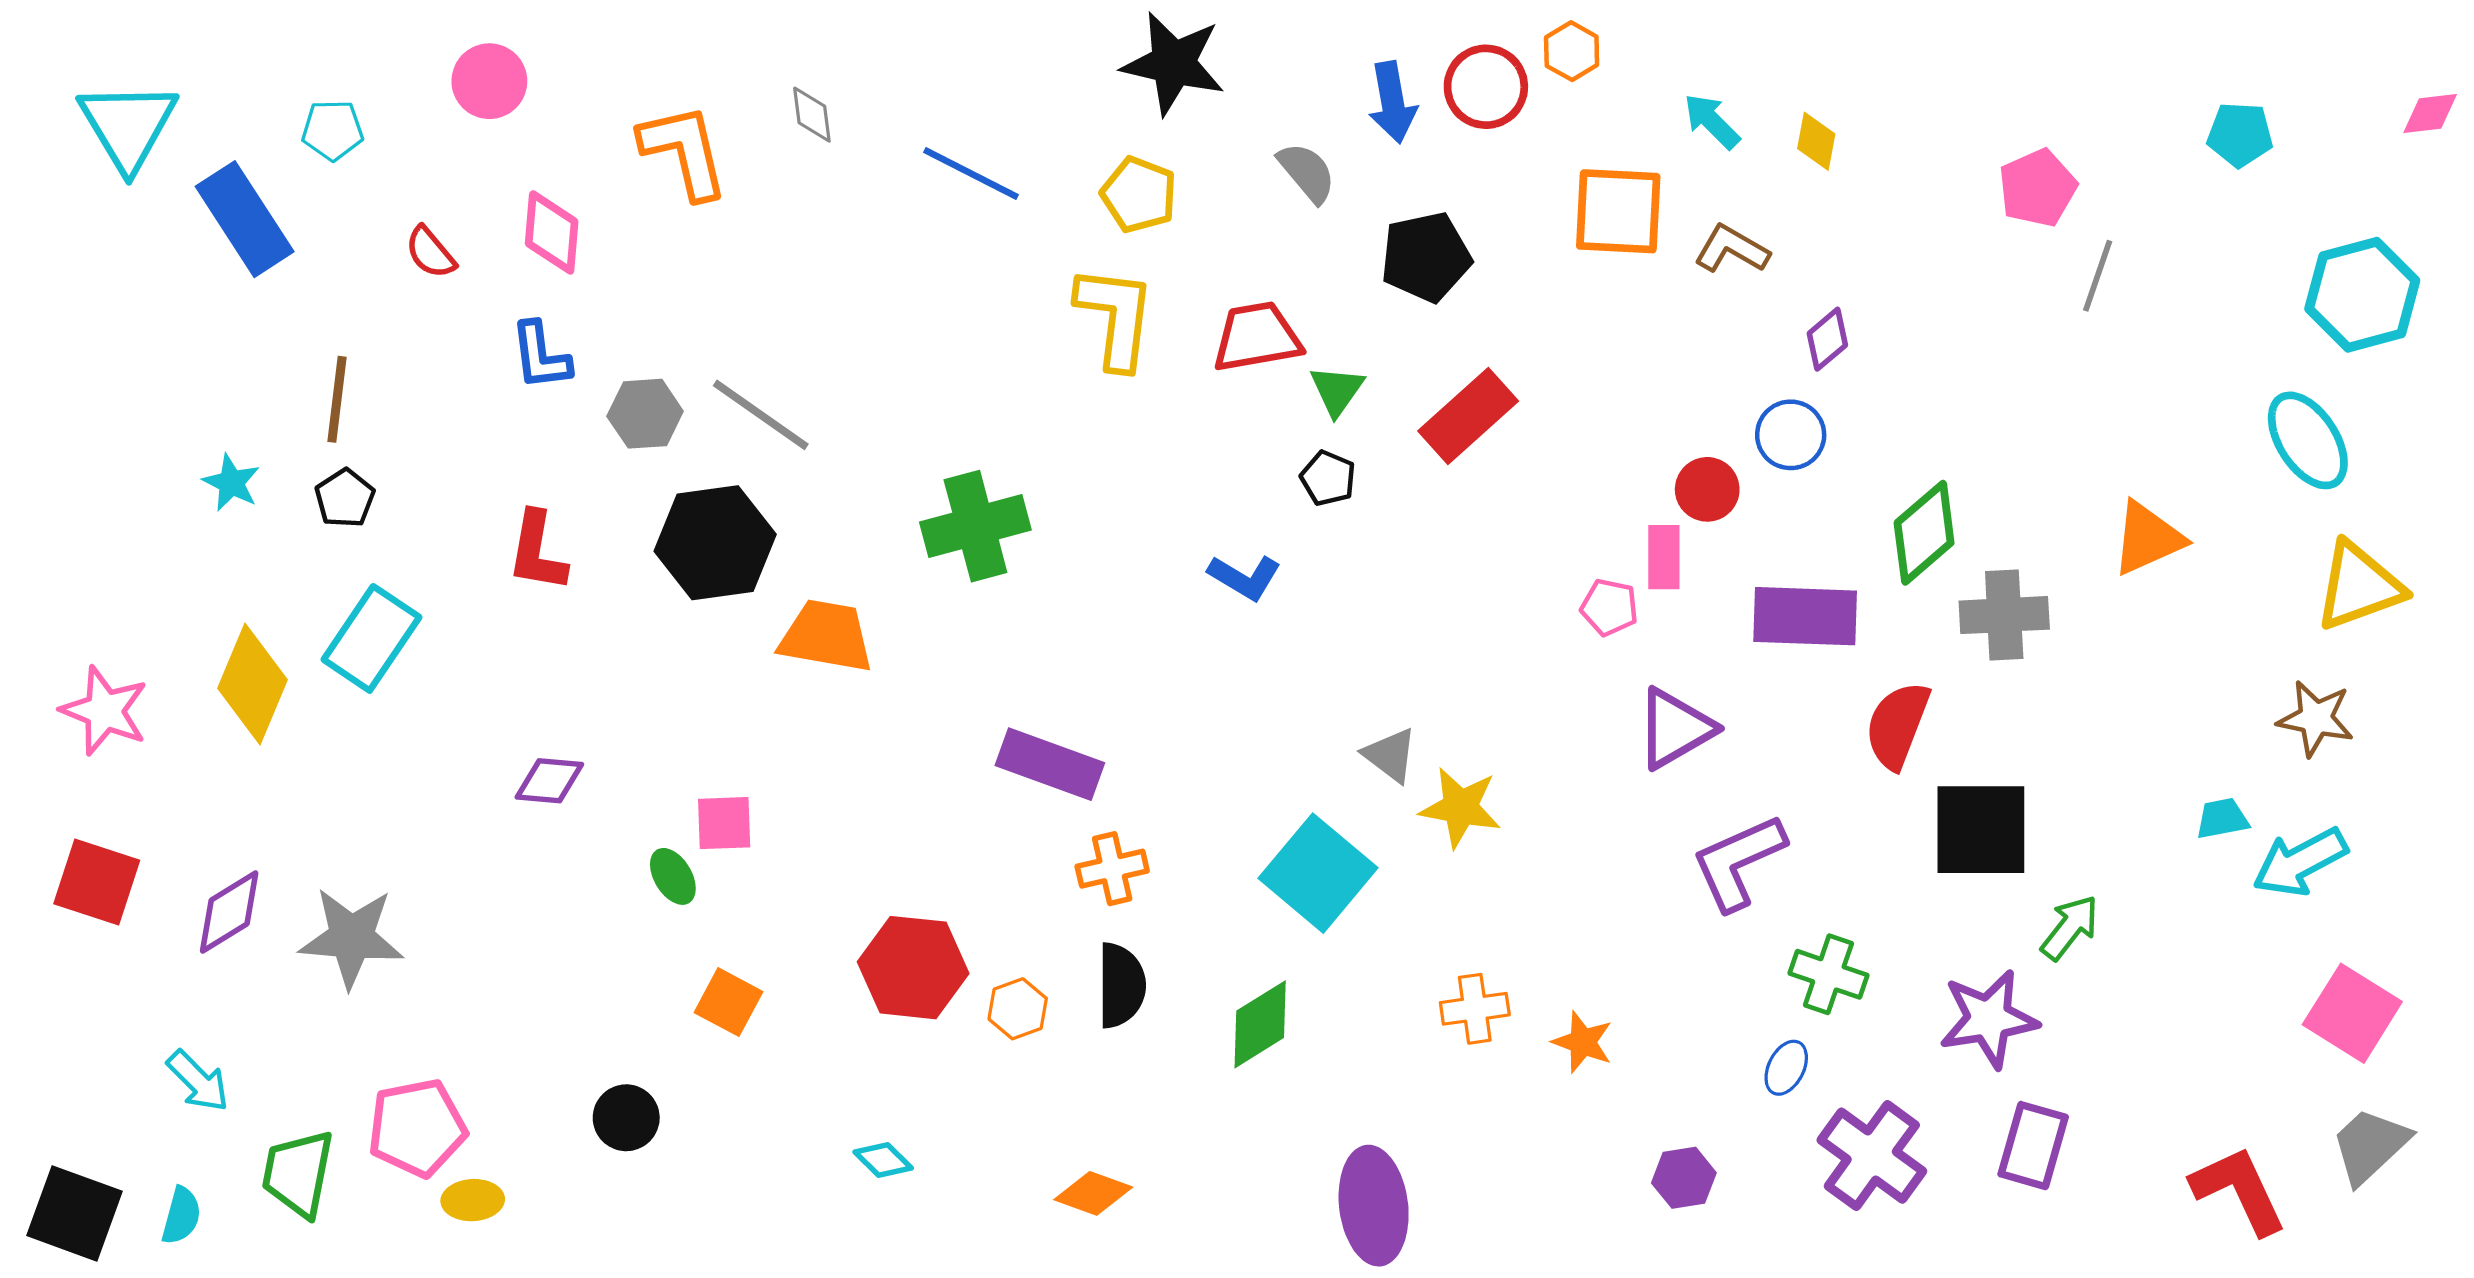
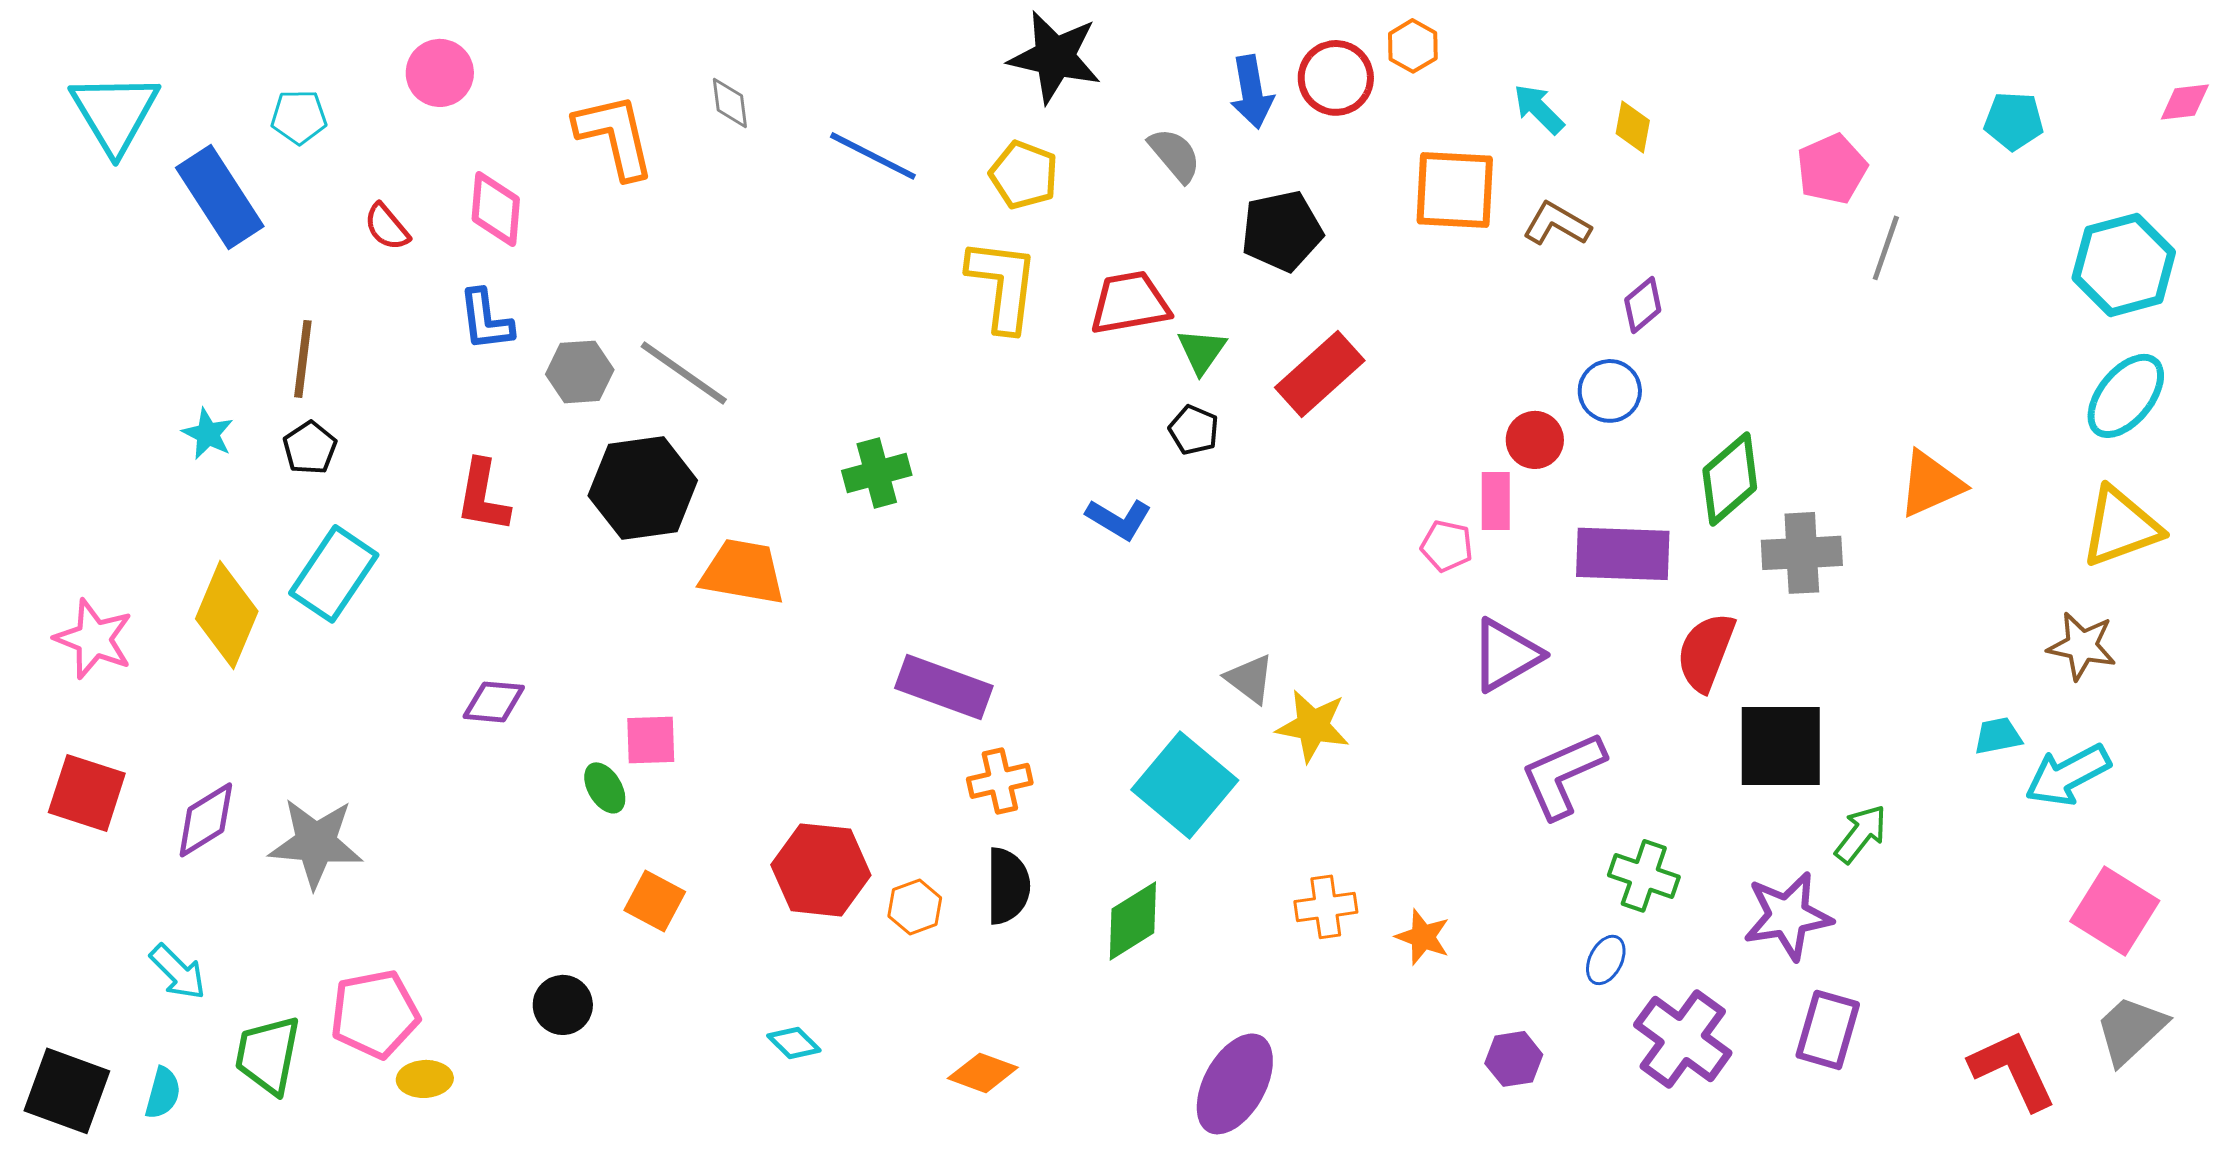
cyan ellipse: (2308, 440) -> (2126, 396), moved, turned 72
green cross: (975, 526) -> (877, 473), size x0.7
purple ellipse: (1374, 1206) -> (1235, 1084), turned 36

